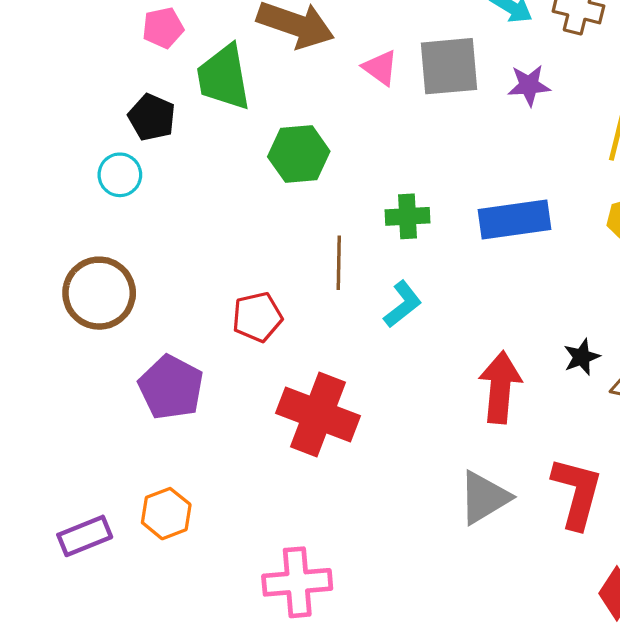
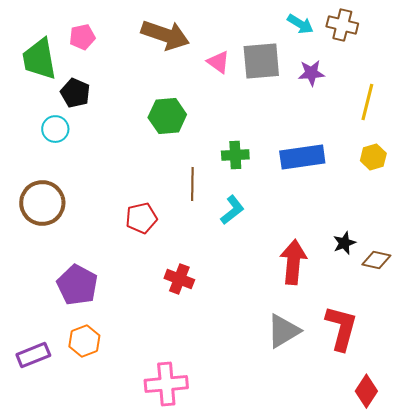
green trapezoid: (224, 77) -> (39, 59), moved
purple pentagon: (171, 387) -> (77, 285), moved
red cross: (318, 414) -> (179, 279), size x0.6

